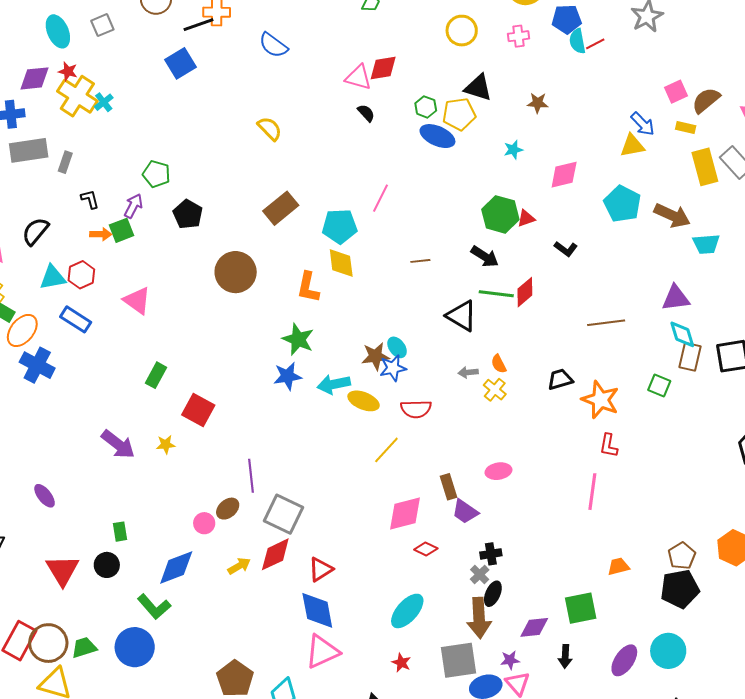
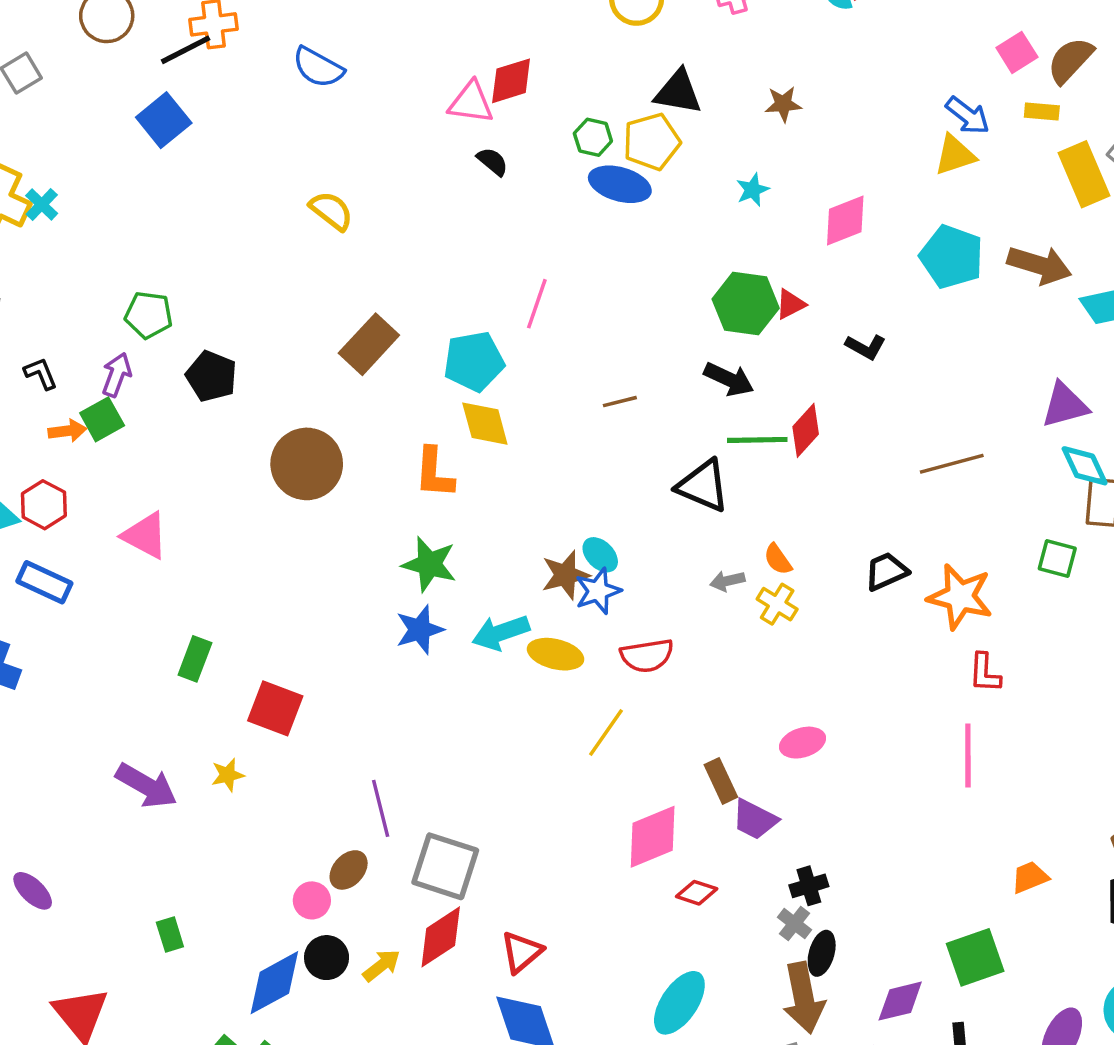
black circle: (107, 565) -> (327, 958), moved

